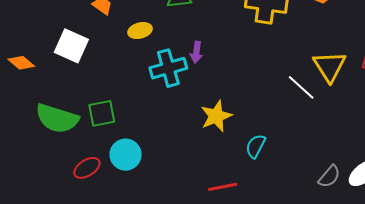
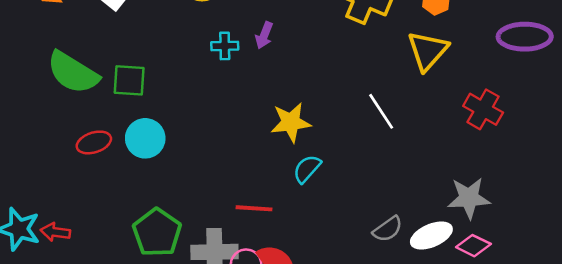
yellow triangle: (330, 66) -> (428, 51), moved
cyan cross: (168, 68) -> (225, 46), size x0.6
yellow star: (216, 116) -> (291, 122), moved

